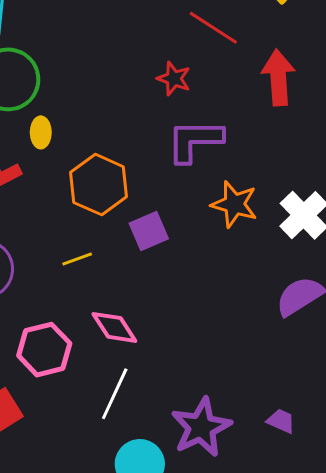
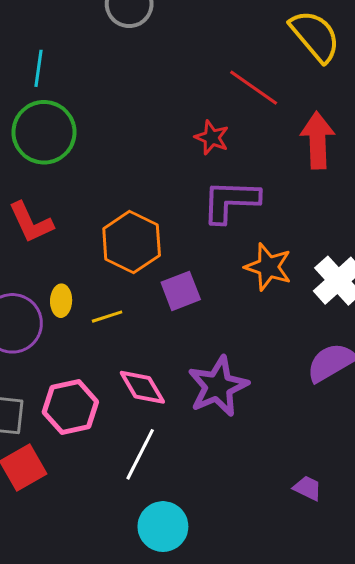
yellow ellipse: (41, 132) -> (61, 301), moved
purple star: (201, 427) -> (218, 386), moved

